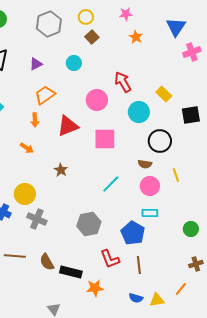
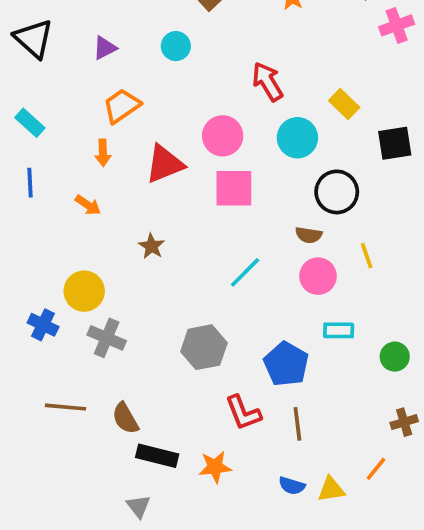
pink circle: (97, 100) -> (223, 136), moved
cyan rectangle: (150, 213) -> (339, 330), moved
black rectangle: (71, 272) -> (157, 456), moved

